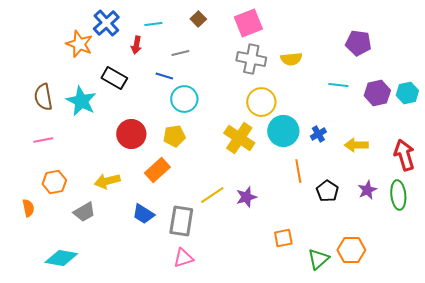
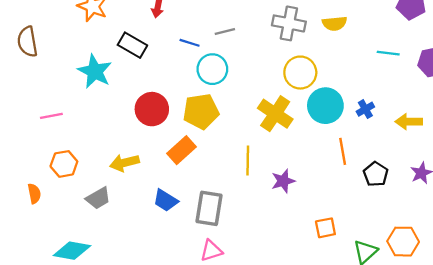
gray line: (180, 53) -> (225, 31), moved
brown semicircle: (43, 97) -> (27, 42), moved
yellow pentagon: (174, 136) -> (201, 111), size x1.4
yellow line: (212, 195) -> (248, 160), moved, turned -55

